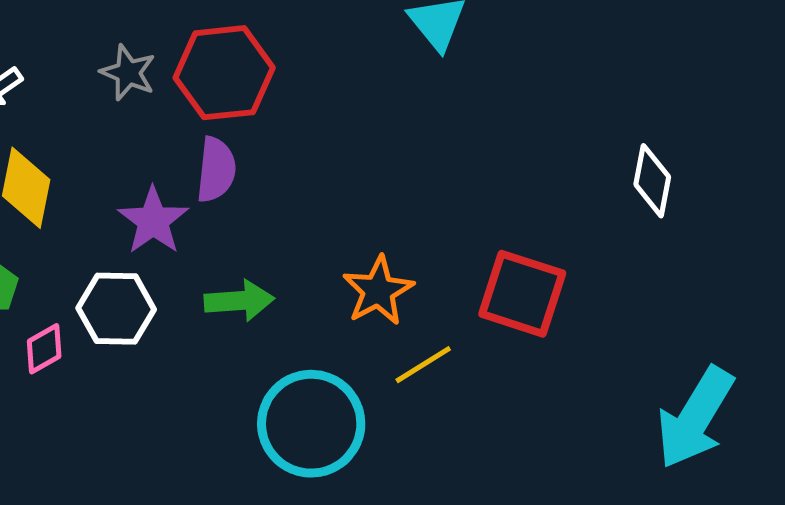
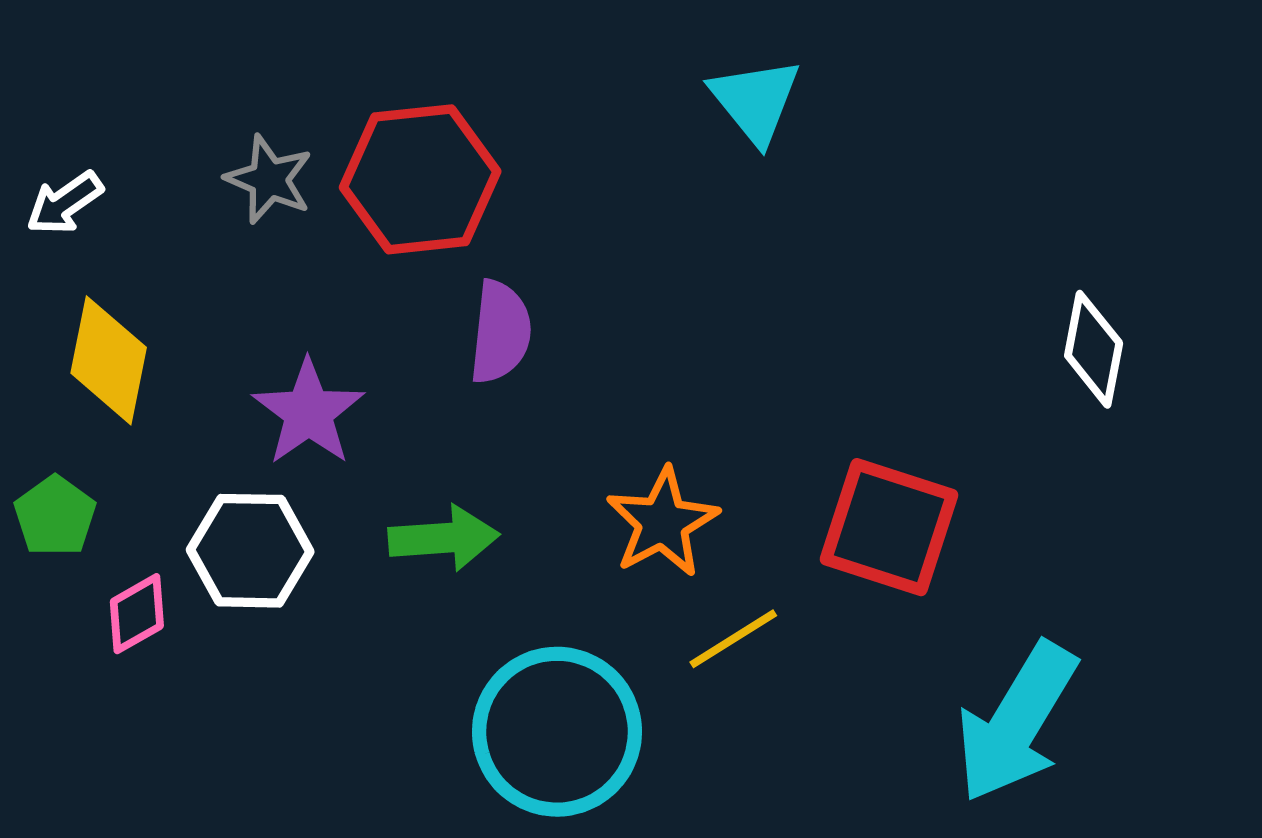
purple semicircle: (216, 170) -> (500, 332), moved
cyan arrow: (695, 418) -> (1016, 722), moved

